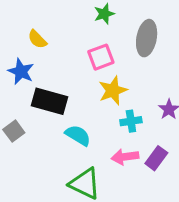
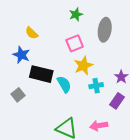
cyan semicircle: (78, 135) -> (64, 84), moved, turned 30
pink arrow: (125, 157) -> (99, 126), moved
purple rectangle: (156, 158) -> (117, 101), moved

